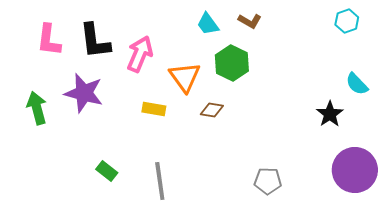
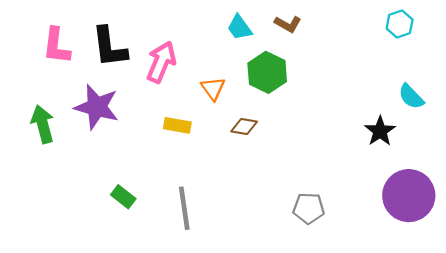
orange triangle: (185, 77) -> (213, 89), size x0.7

